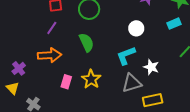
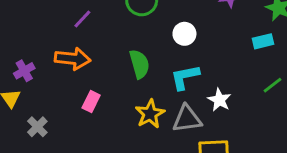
white circle: (136, 28) -> (184, 34), moved
green semicircle: (86, 42) -> (139, 64), moved
yellow star: (91, 79) -> (150, 114), moved

